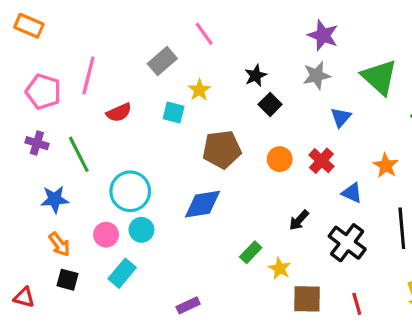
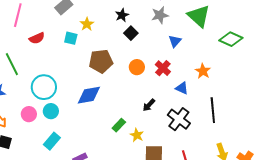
cyan rectangle: (122, 273) -> (52, 141), moved

